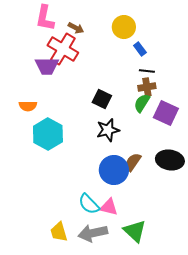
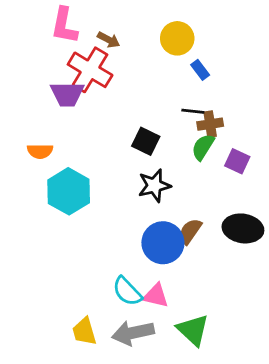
black line: (147, 71) -> (193, 111), moved
purple square: (166, 113) -> (237, 161), size x0.7

